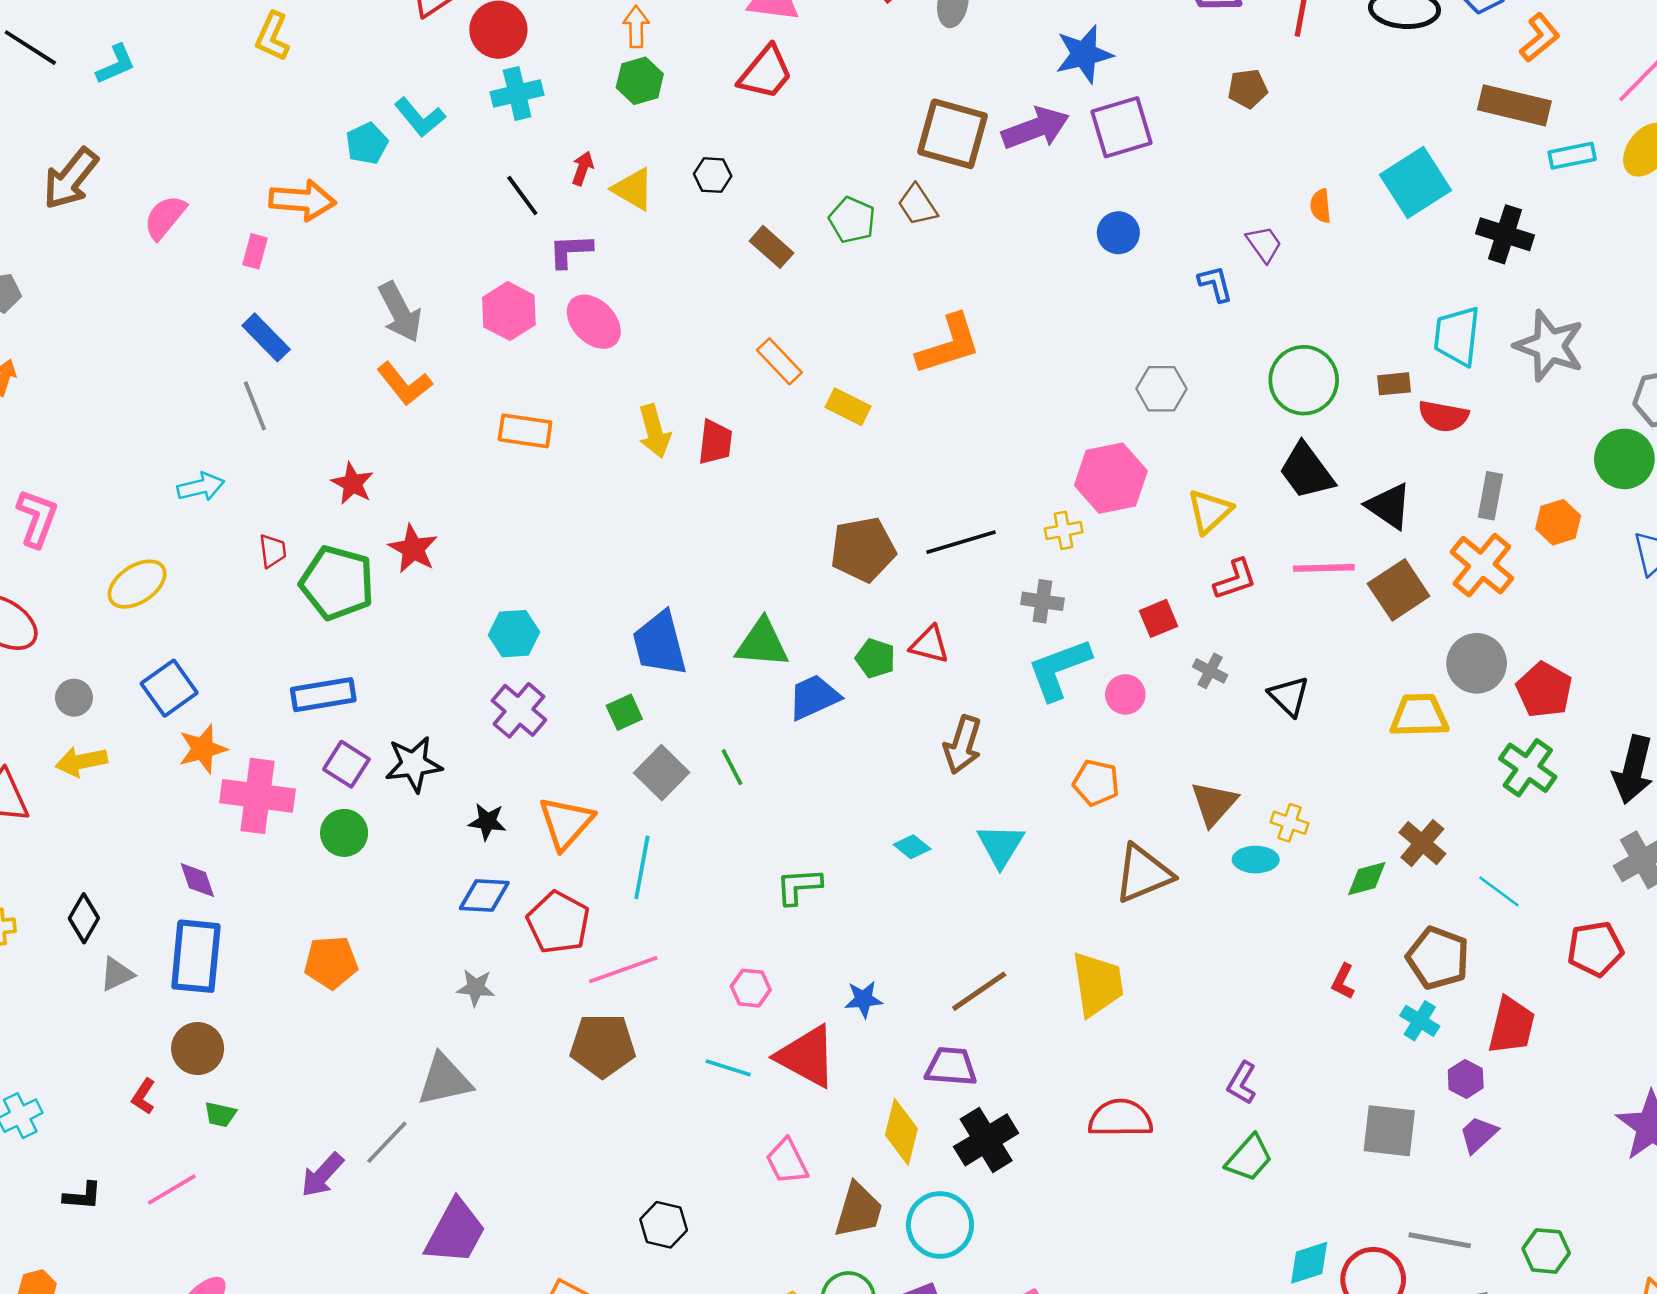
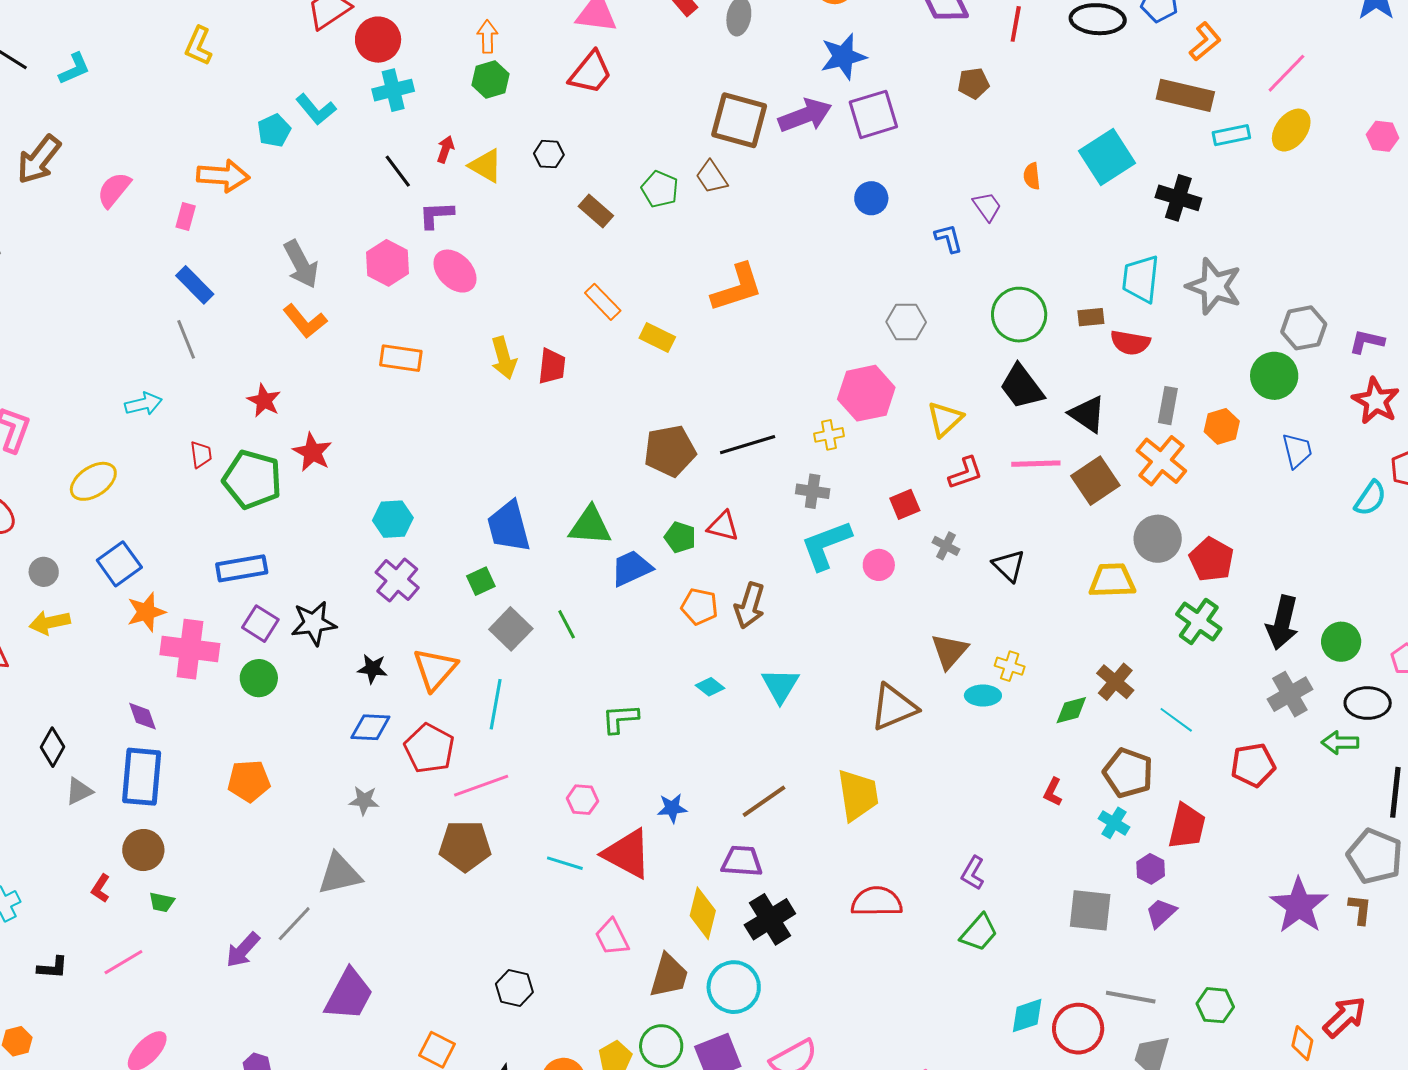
orange pentagon: (1096, 783) -> (699, 606), moved

